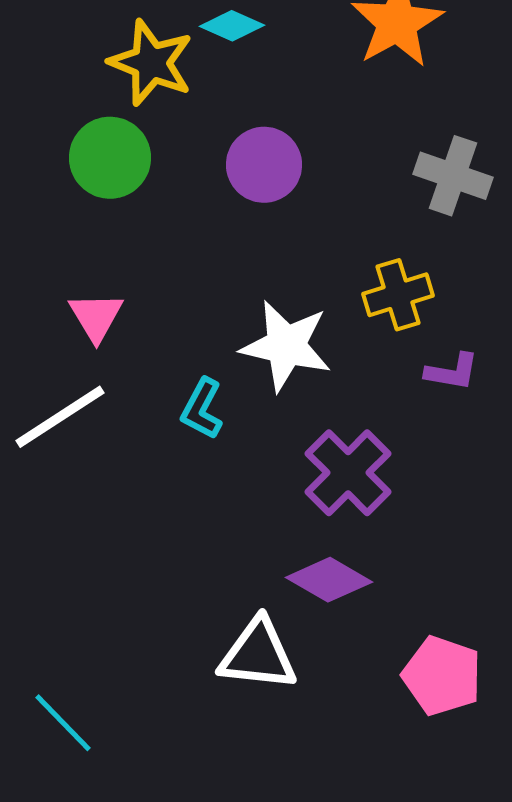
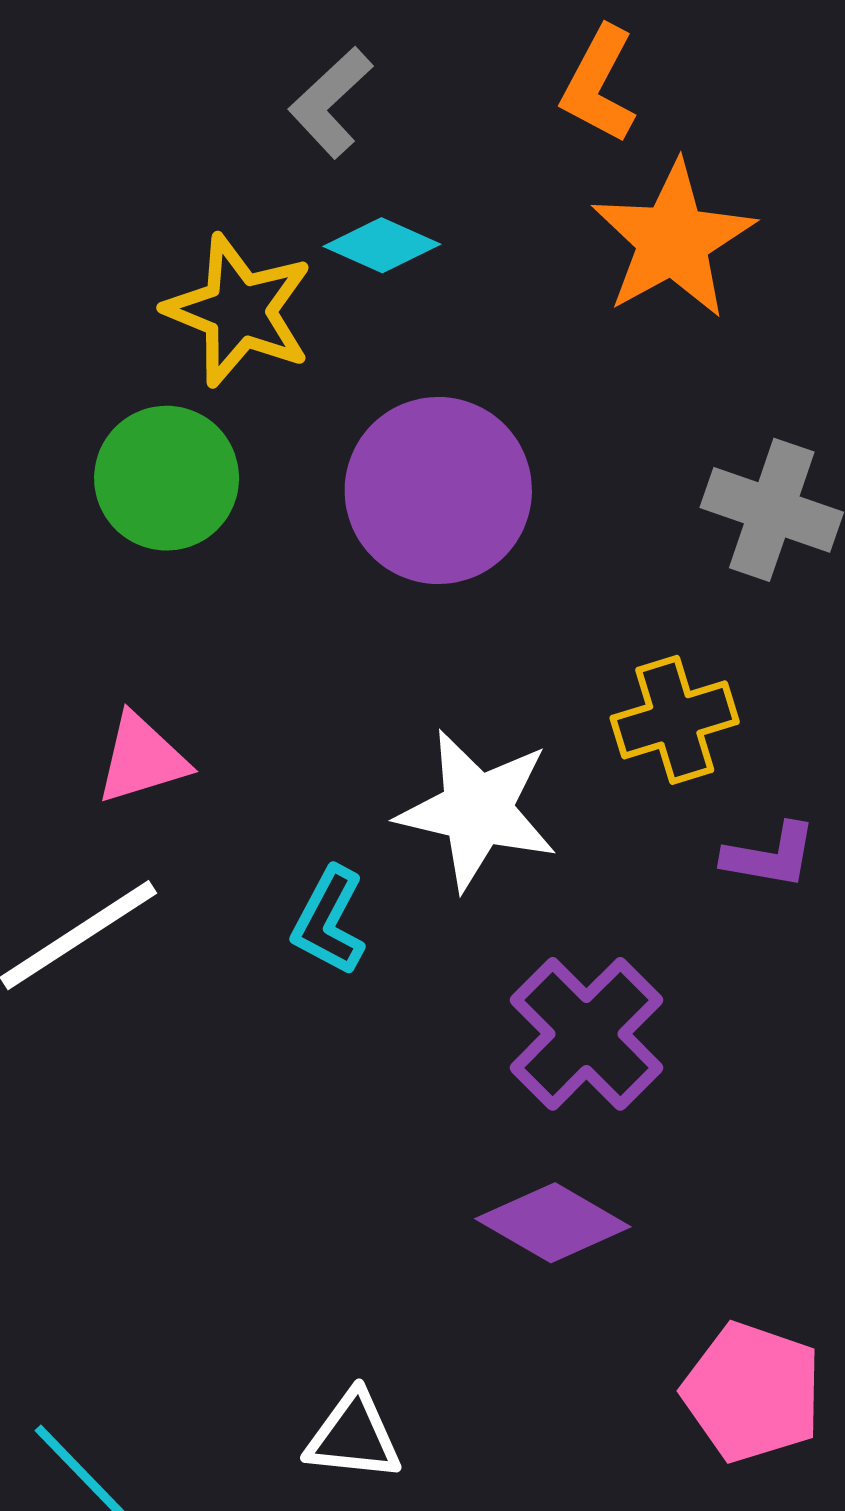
purple circle: (264, 165) -> (438, 491), size x1.4
pink triangle: (96, 317) -> (142, 759), turned 44
white triangle: (258, 655) -> (354, 1436), moved, size x0.7

